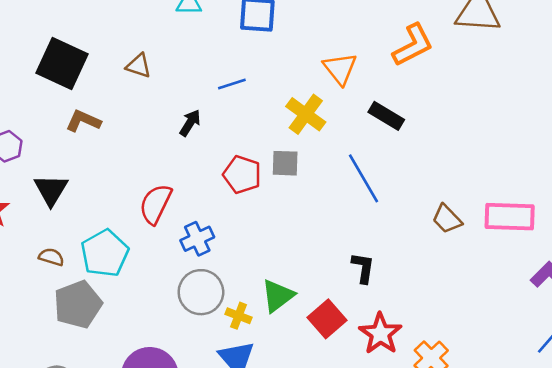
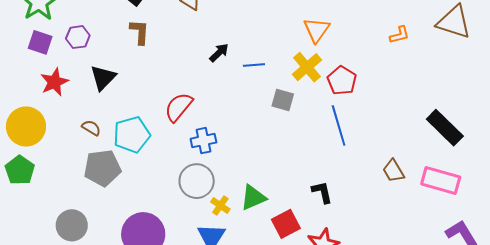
orange L-shape: (413, 45) -> (400, 35), size x0.6
orange triangle: (340, 69) -> (317, 30), moved
blue line: (232, 84) -> (254, 65), moved
black rectangle: (386, 116) -> (445, 128), moved, size x1.4
brown L-shape: (83, 121) -> (140, 32), turned 56
red pentagon: (242, 175) -> (342, 81), moved
black L-shape: (363, 268) -> (322, 192), turned -35

